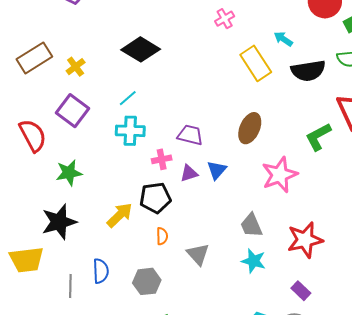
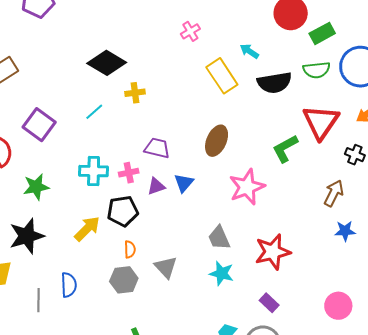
yellow cross: (76, 67) -> (135, 93), moved, turned 30
cyan cross: (130, 131) -> (94, 171), moved
gray hexagon: (147, 281) -> (124, 280), moved

